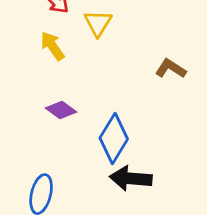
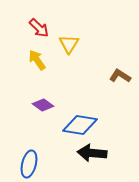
blue diamond: (114, 138) -> (80, 125), turned 68

